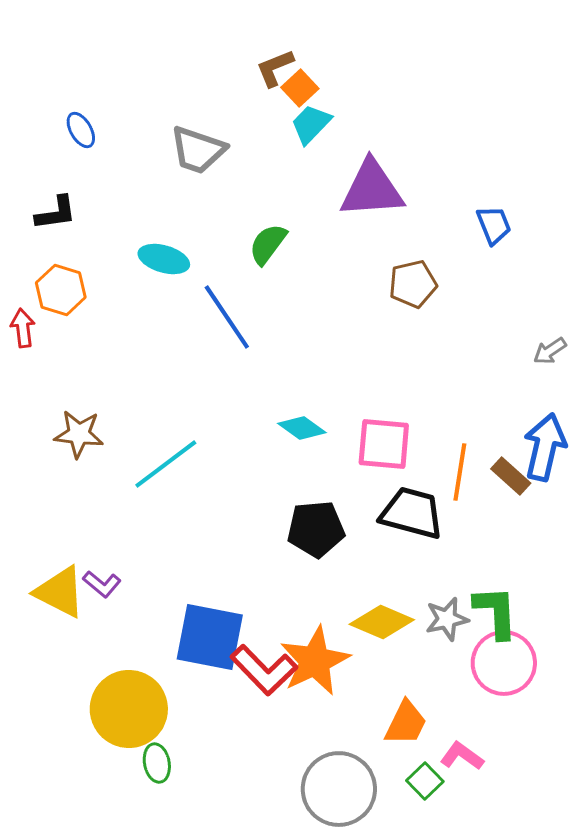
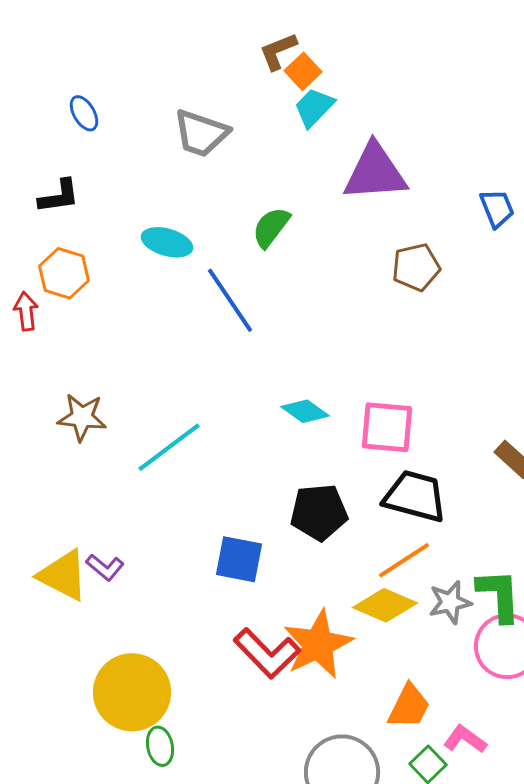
orange line: (460, 472) -> (404, 560), moved, turned 48
blue square: (210, 637) -> (239, 559), moved, size x0.7

